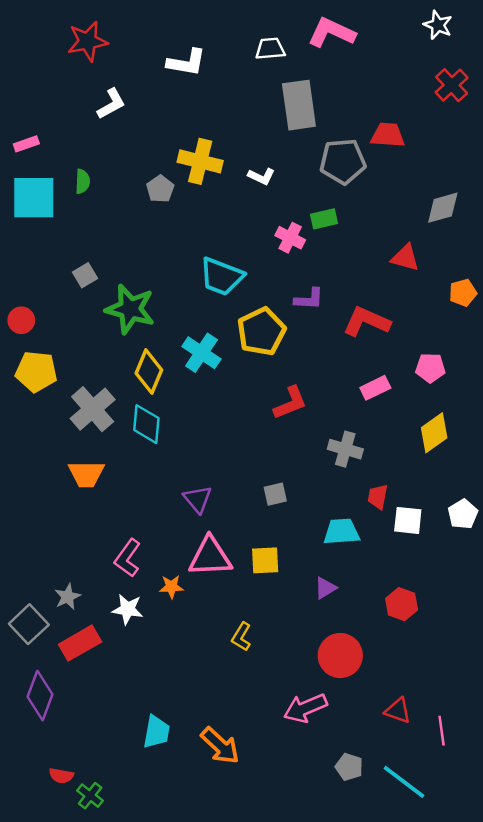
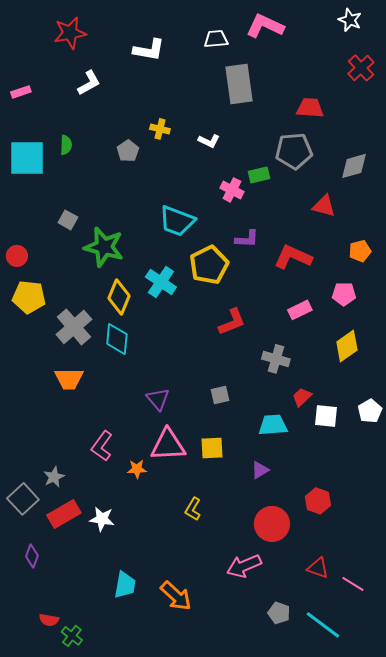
pink rectangle: (26, 144) -> (21, 92), moved
yellow cross: (200, 161) -> (160, 129), size x0.6
gray pentagon: (343, 161) -> (294, 151), moved
gray square: (85, 275) -> (68, 220), turned -30
orange pentagon: (463, 293) -> (360, 251), moved
red trapezoid: (378, 497) -> (302, 397), turned 35
red hexagon: (402, 604) -> (318, 501), moved
white star: (128, 609) -> (102, 519), moved
purple diamond: (40, 696) -> (32, 556), size x0.6
pink line: (442, 731) -> (353, 584), turned -50

